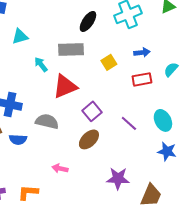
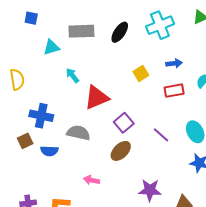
gray rectangle: (71, 49) -> (81, 31), moved

